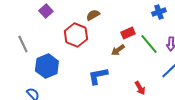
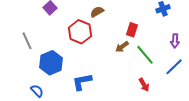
red rectangle: (128, 33) -> (132, 30), turned -48
green line: (149, 44) -> (145, 55), moved
blue L-shape: (98, 76) -> (82, 82), moved

